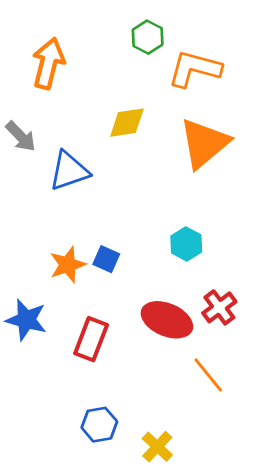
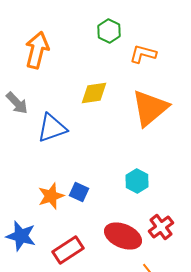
orange L-shape: (195, 69) -> (143, 54), size x0.7
red rectangle: (91, 339) -> (68, 250), turned 36

